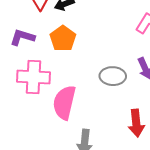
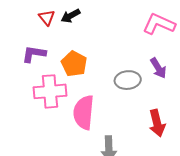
orange pentagon: (63, 38) -> (74, 64), moved

